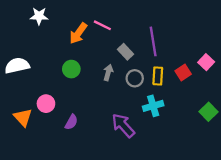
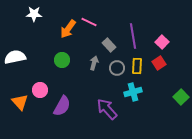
pink square: (206, 62) -> (162, 42), moved
purple semicircle: (71, 122) -> (62, 106), size x1.5

